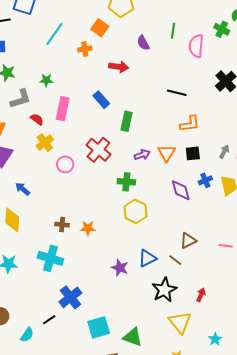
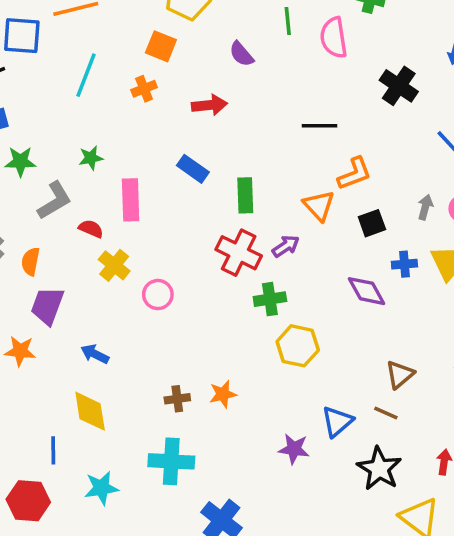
red cross: (98, 150) -> (239, 253), moved
orange triangle: (167, 153) -> (319, 206), moved
blue cross: (205, 180) -> (404, 264), turned 32

